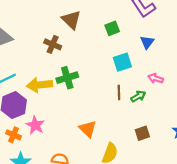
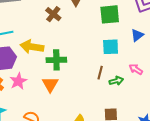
green square: (112, 28) -> (110, 14), size x1.5
green cross: (67, 78) -> (56, 60), moved
orange triangle: (88, 129) -> (50, 84), moved

